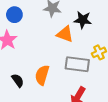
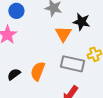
orange triangle: (65, 34) -> (63, 34), turned 36
black semicircle: (18, 80) -> (14, 74), turned -96

